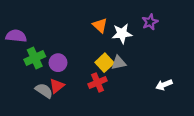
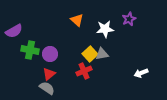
orange triangle: (100, 25) -> (77, 20), moved
purple semicircle: (16, 36) -> (14, 31), turned 144
green cross: (35, 58) -> (30, 50), turned 36
gray semicircle: (44, 91) -> (47, 88), moved

